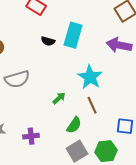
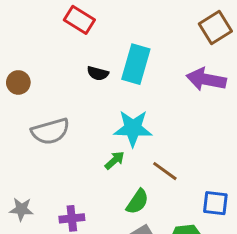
cyan star: (90, 77) -> (133, 128), moved, turned -30
brown line: (92, 105) -> (165, 171), turned -30

